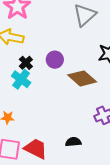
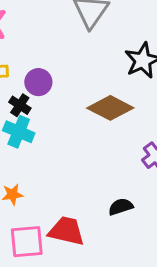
purple circle: (55, 60) -> (38, 82), moved

